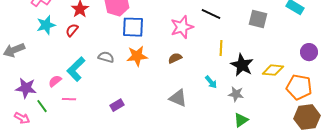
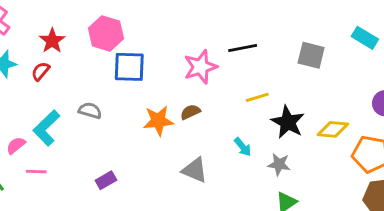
black line: (211, 14) -> (243, 48), turned -36
yellow line: (221, 48) -> (257, 97), turned 70
orange star: (137, 56) -> (158, 121), moved

